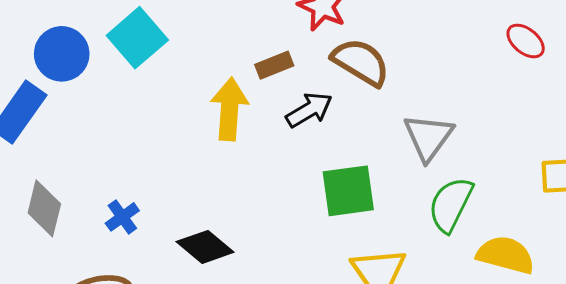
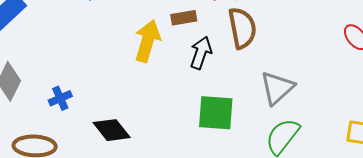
brown semicircle: (361, 62) -> (242, 28), turned 36
black arrow: (309, 110) -> (201, 53), turned -52

